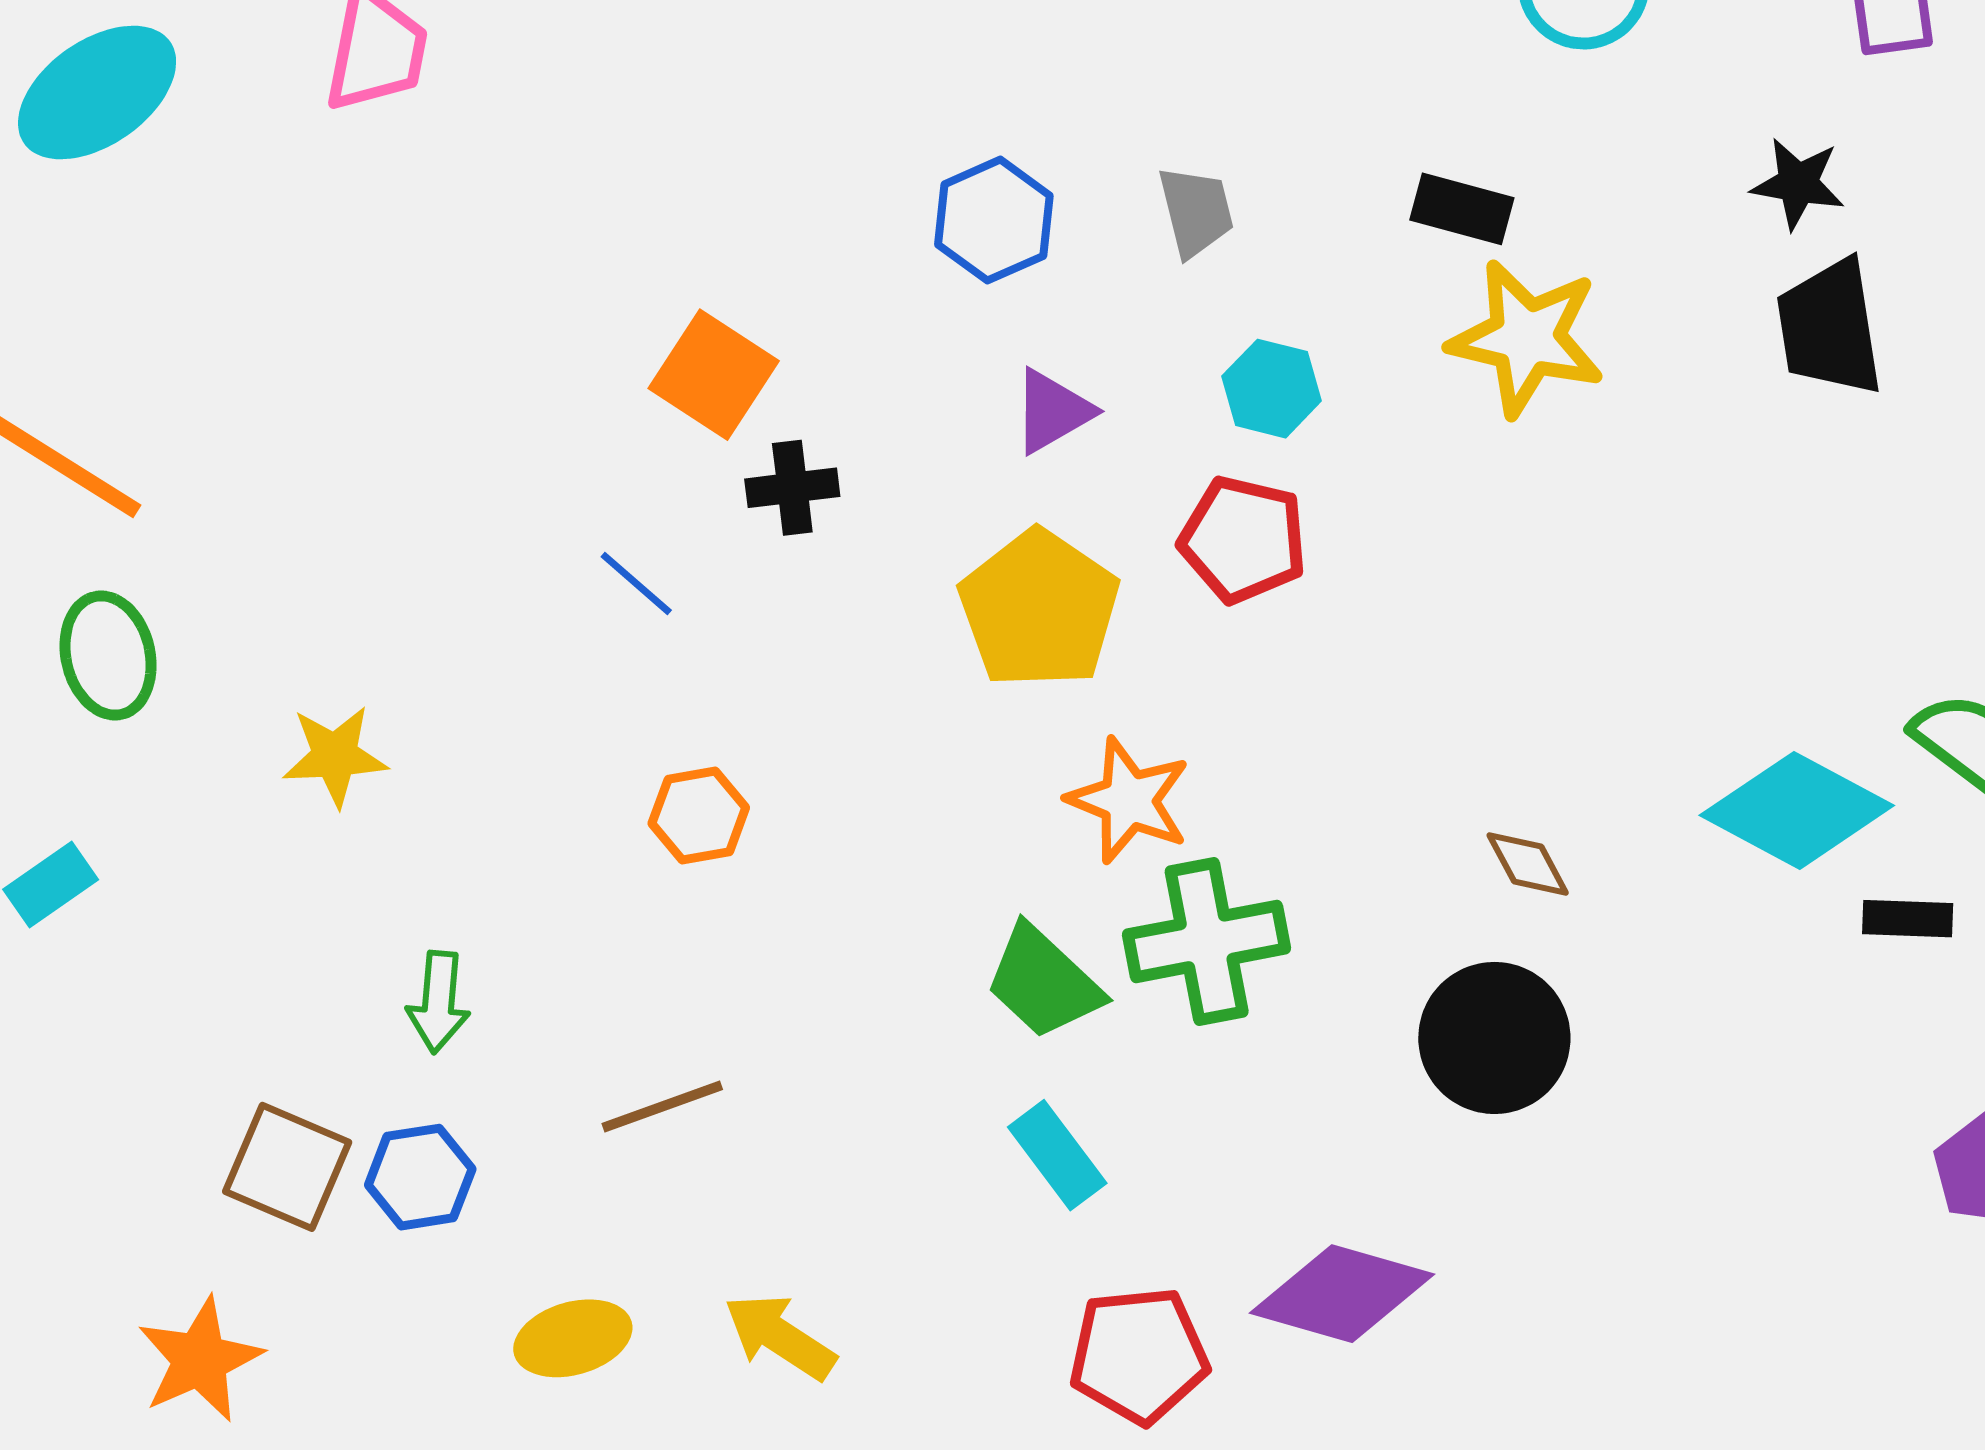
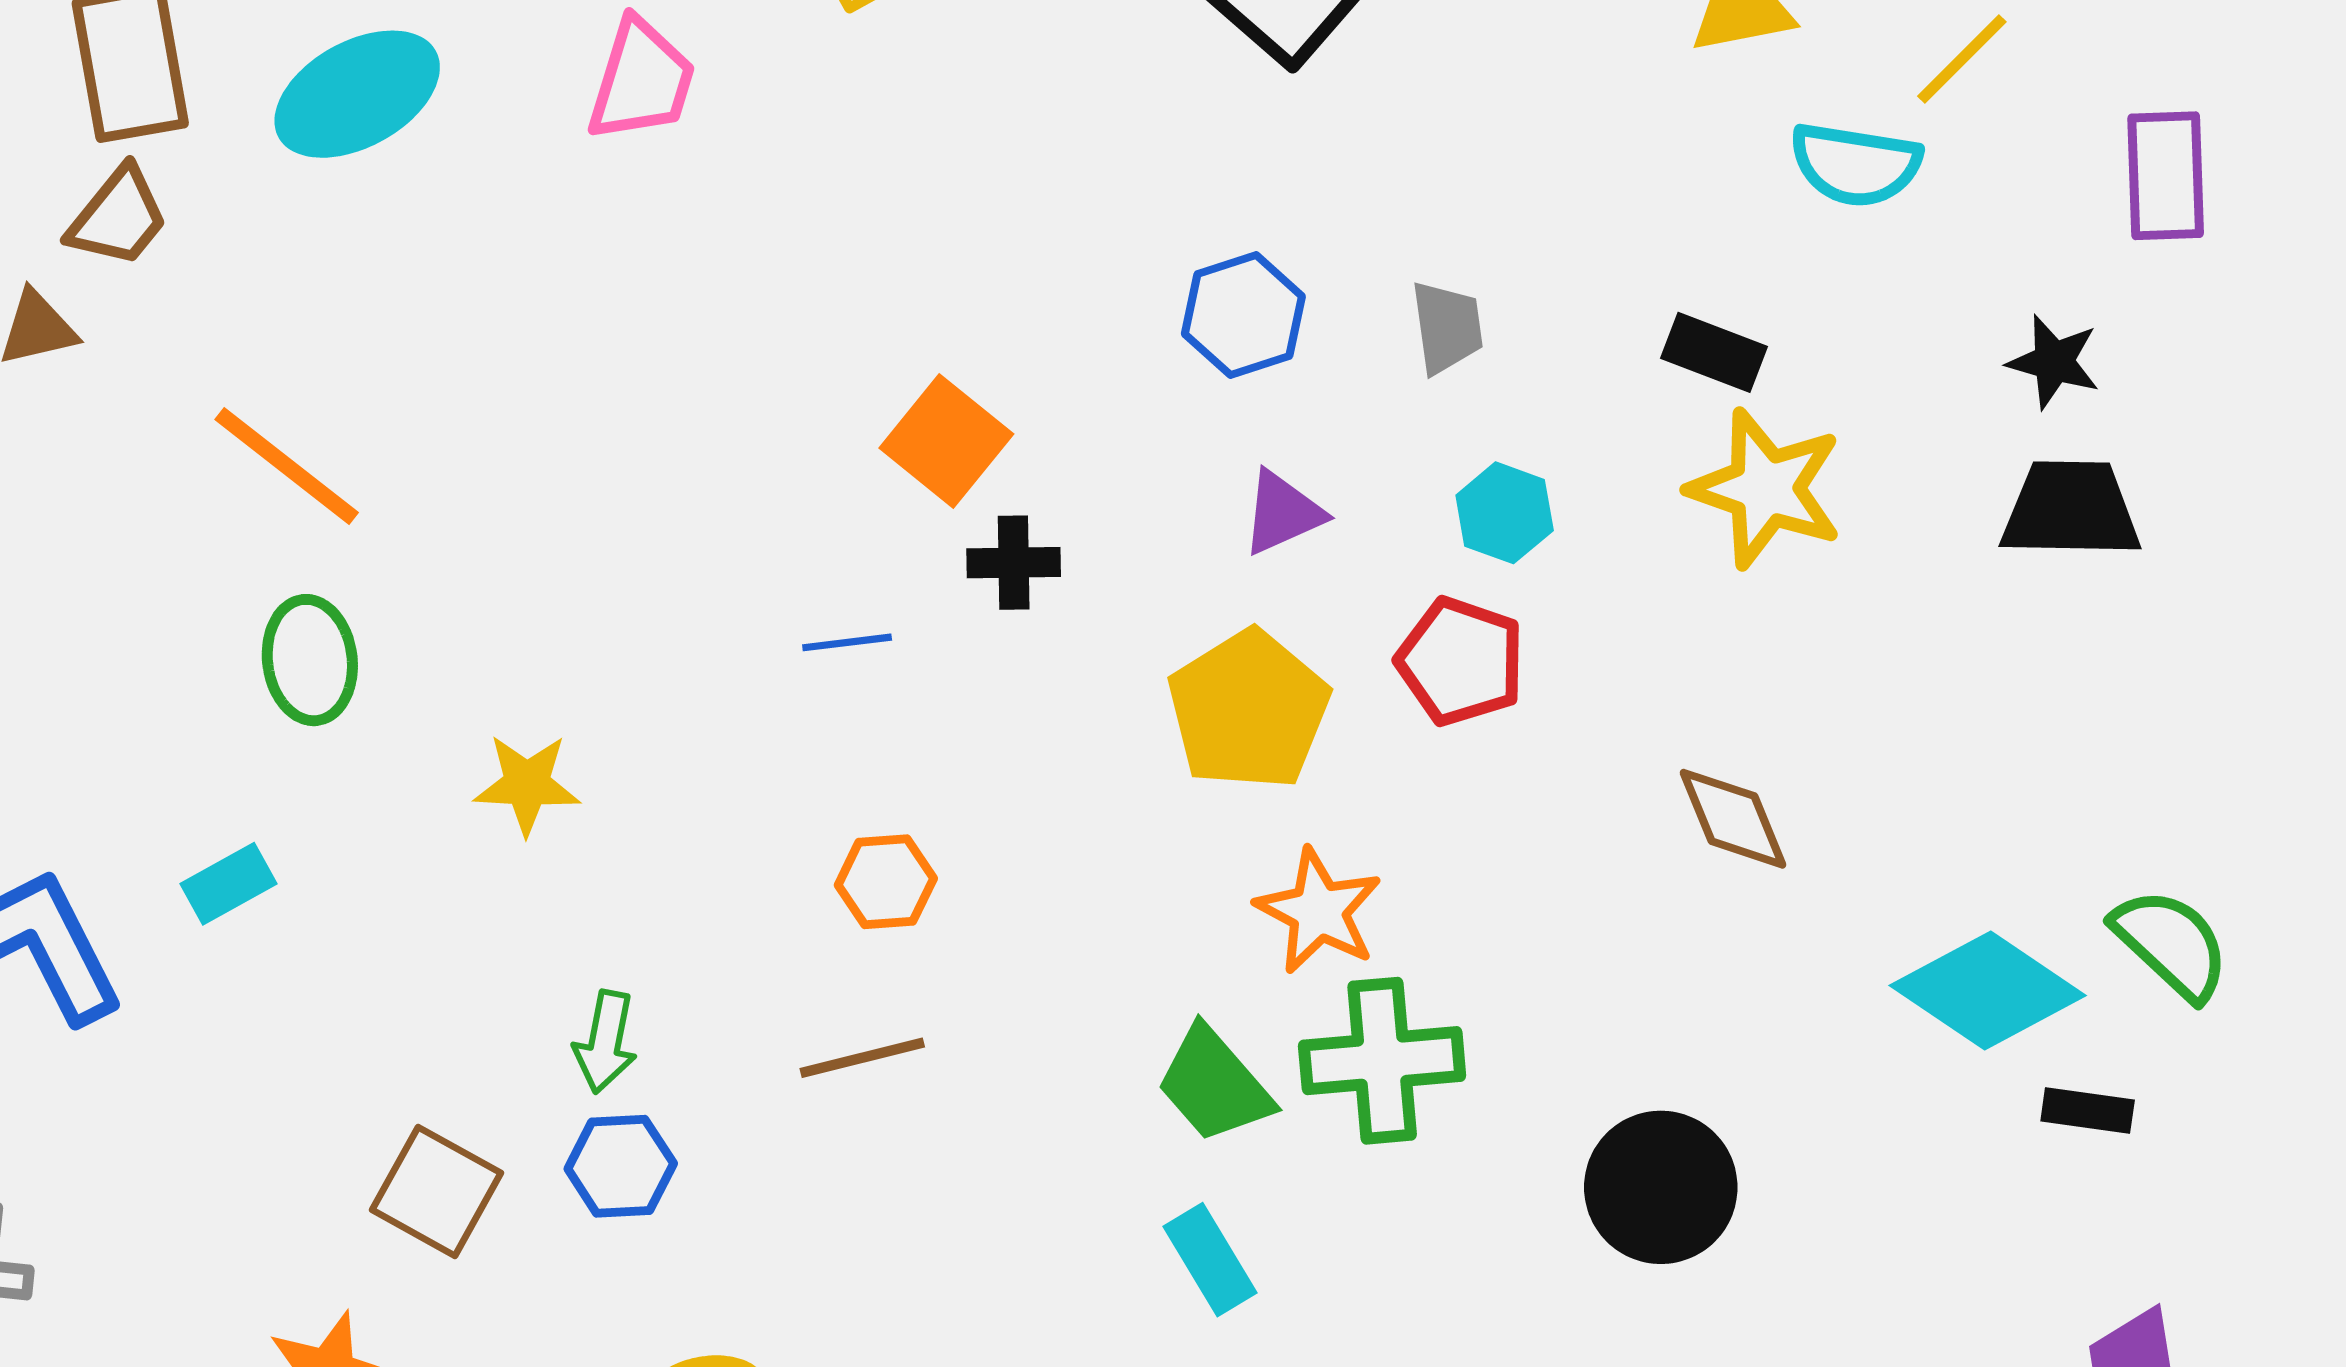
black trapezoid: (1830, 328) -> (2071, 509), turned 94
blue line: (636, 583) -> (847, 642), turned -54
brown diamond: (1528, 864) -> (1733, 819), moved, size x1.4
brown line: (662, 1106) -> (862, 1058), moved
blue hexagon: (420, 1177) -> (621, 1166), moved

